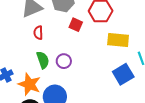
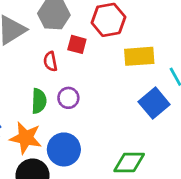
red semicircle: (38, 33) -> (50, 61), moved
green semicircle: (43, 60) -> (39, 101), turned 30

